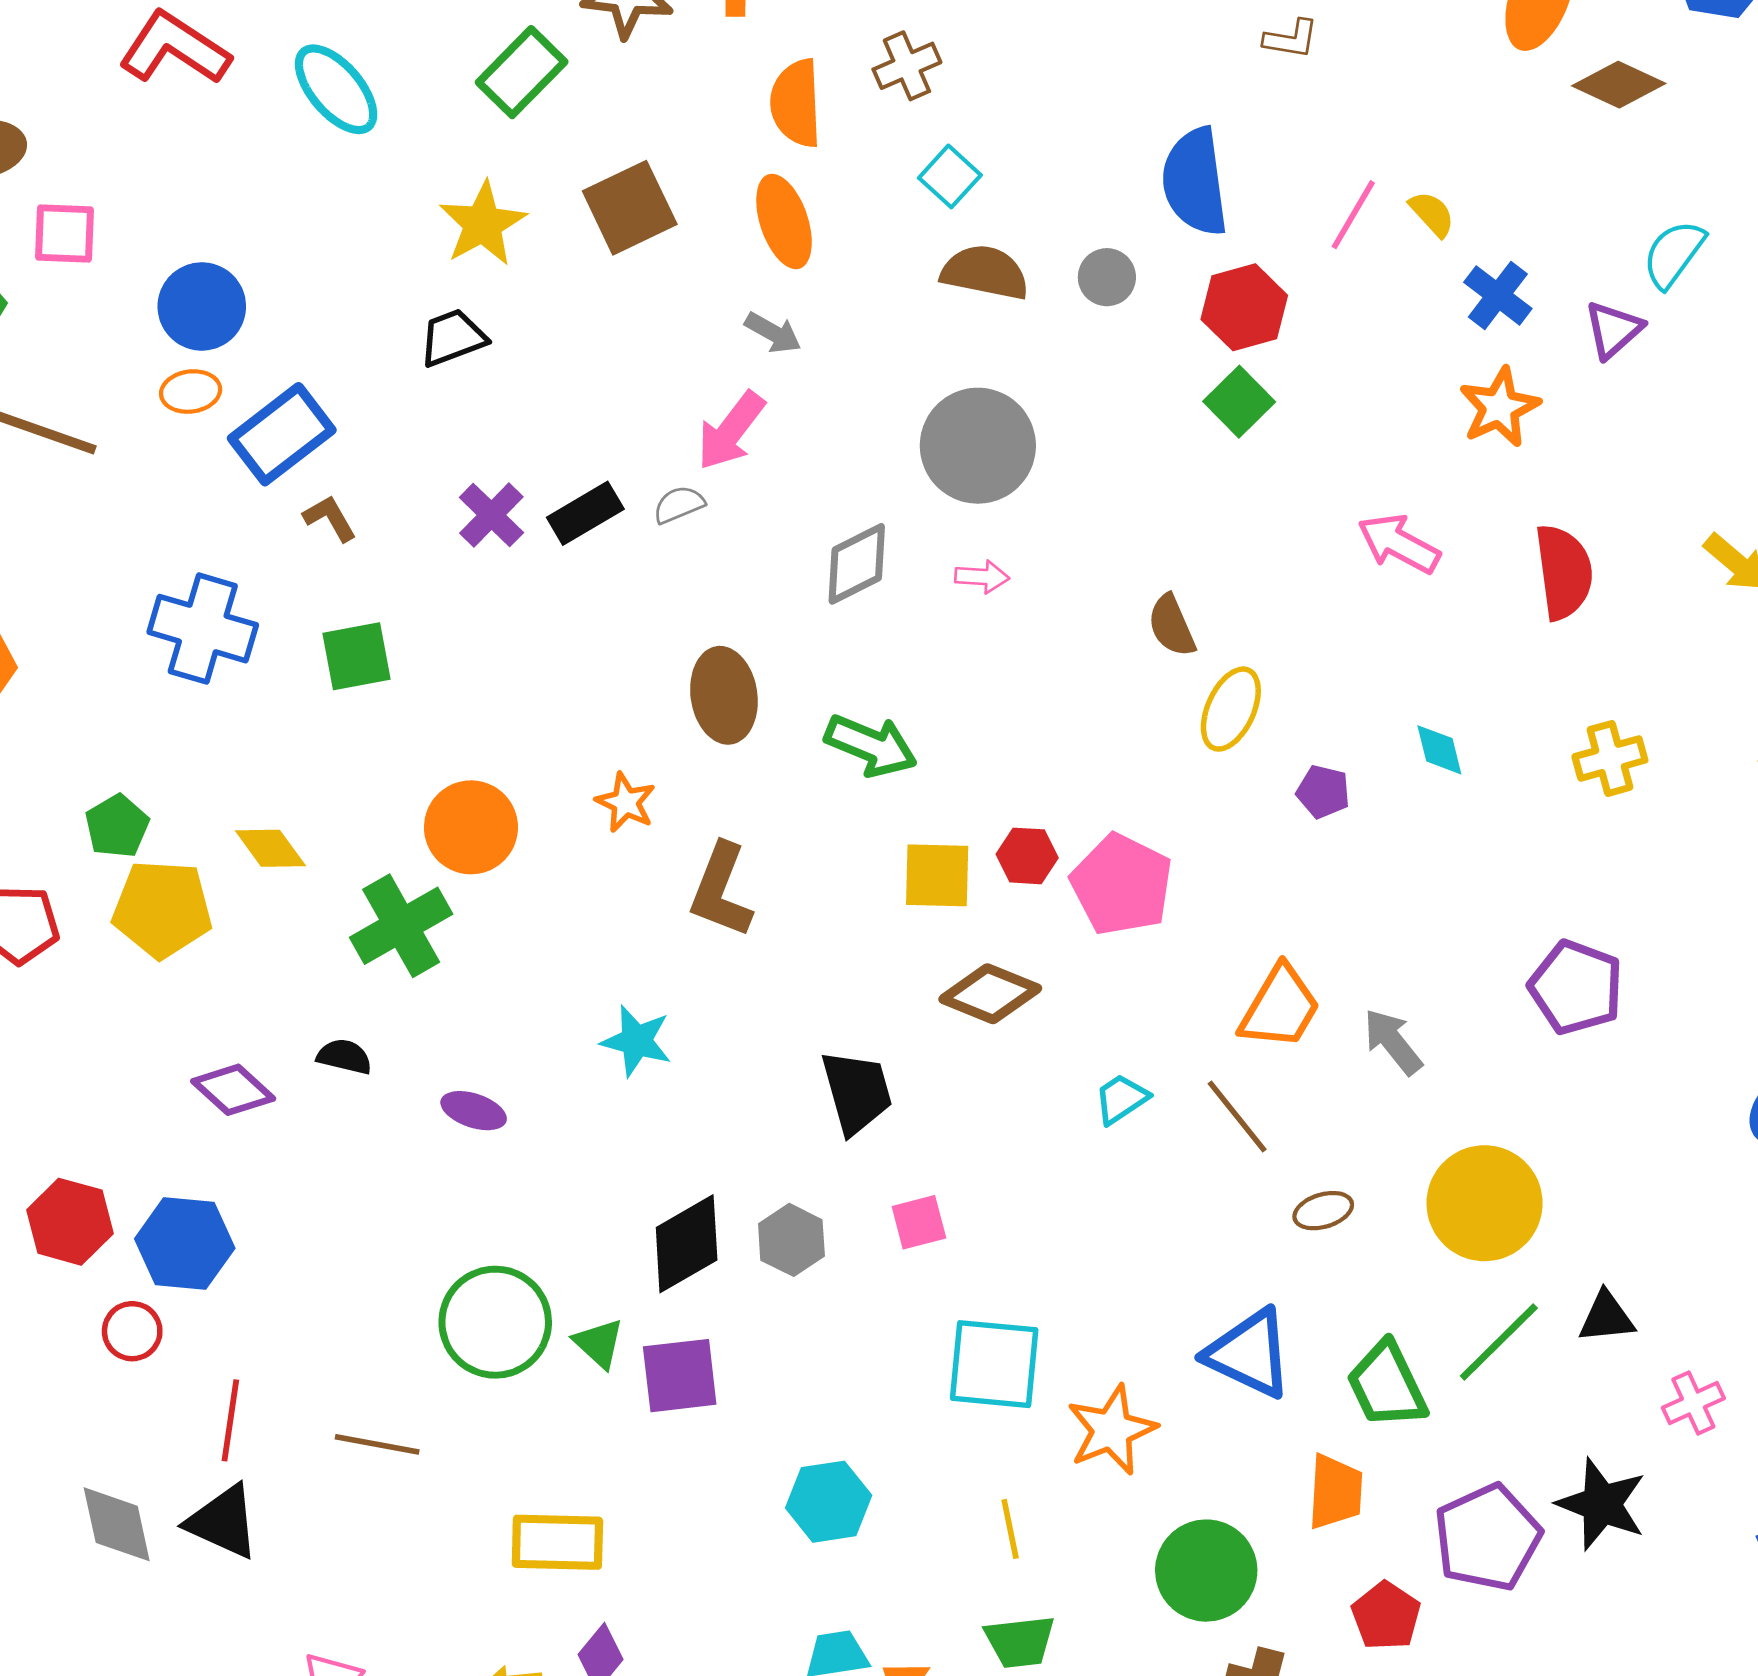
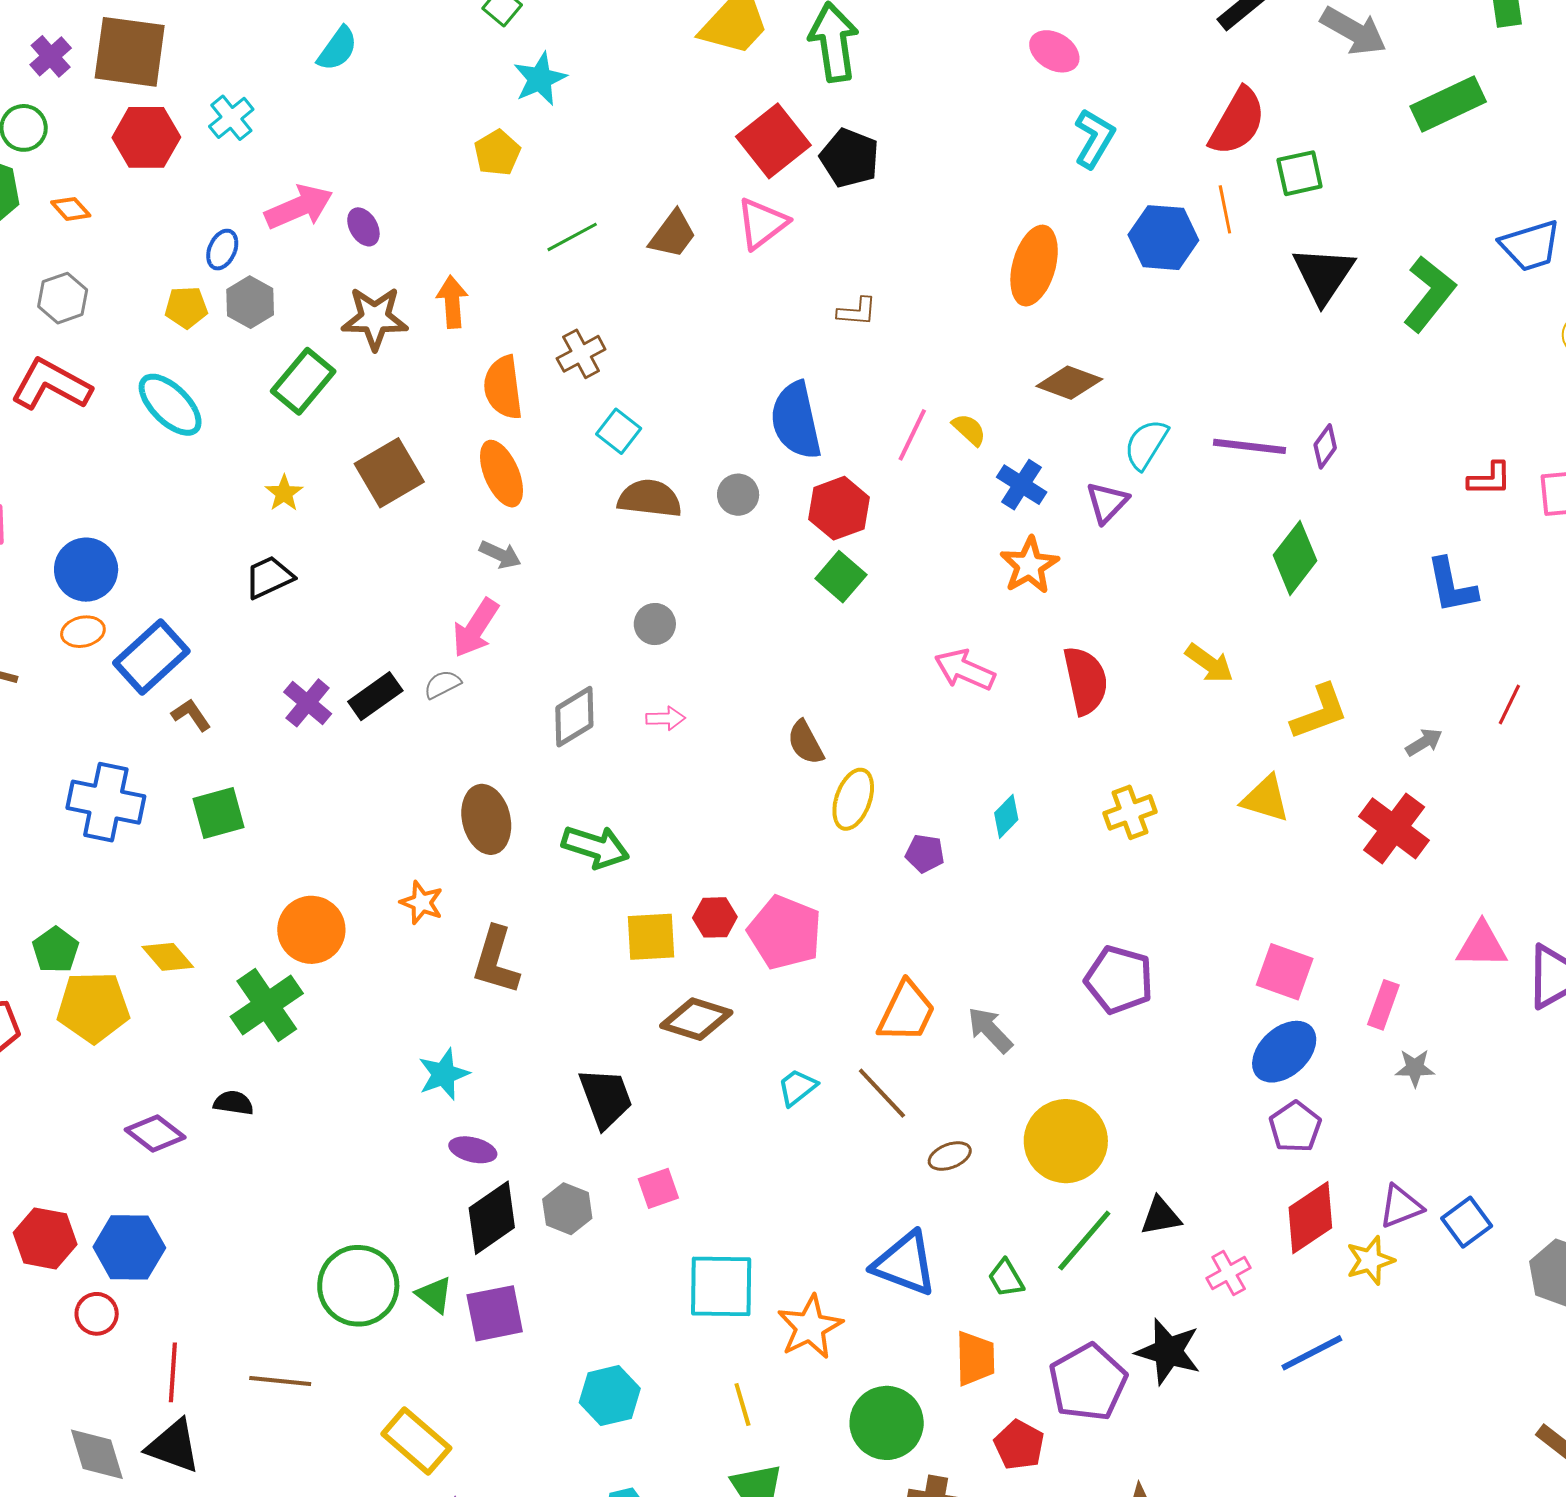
brown diamond: (1619, 85) -> (1069, 383), moved
yellow star: (483, 224) -> (284, 493), size x0.6
gray circle: (978, 446) -> (655, 624), size x0.5
cyan diamond: (1439, 750) -> (1006, 816), turned 63
cyan star: (636, 1041) -> (444, 1074), turned -30
purple ellipse: (474, 1111) -> (473, 1150), moved
green trapezoid: (1387, 1385) -> (1006, 1278), size x0.6
yellow rectangle: (557, 1542) -> (416, 1441), turned 44

